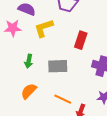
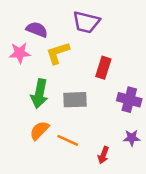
green arrow: (29, 61) -> (39, 94), size x1.6
orange line: (63, 99) -> (68, 140), moved

